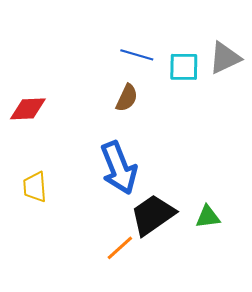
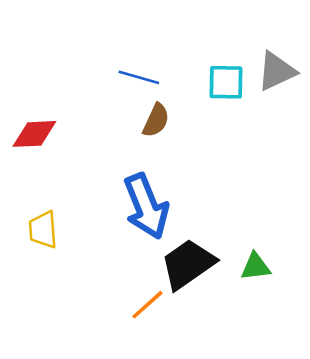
blue line: (137, 55) -> (139, 77), moved

